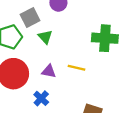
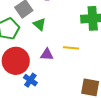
blue cross: (41, 98) -> (30, 80), moved

